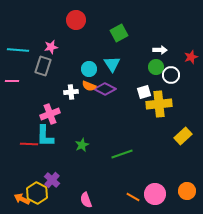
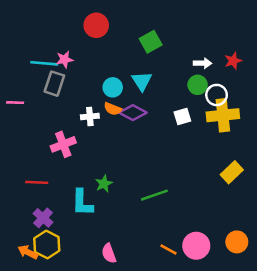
cyan line: (18, 50) -> (44, 63), moved
red star: (191, 57) -> (233, 61), moved
yellow cross: (159, 104) -> (223, 115), moved
cyan L-shape: (45, 136) -> (82, 203), moved
purple cross: (52, 180) -> (43, 218), moved

